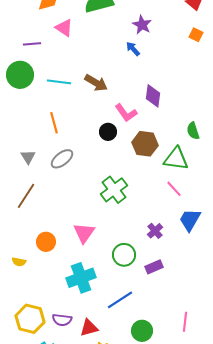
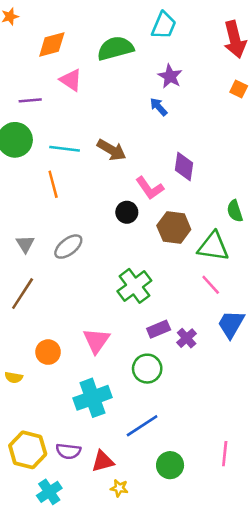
orange line: (54, 123) -> (53, 184), moved
purple rectangle: (154, 267) -> (159, 329), moved

